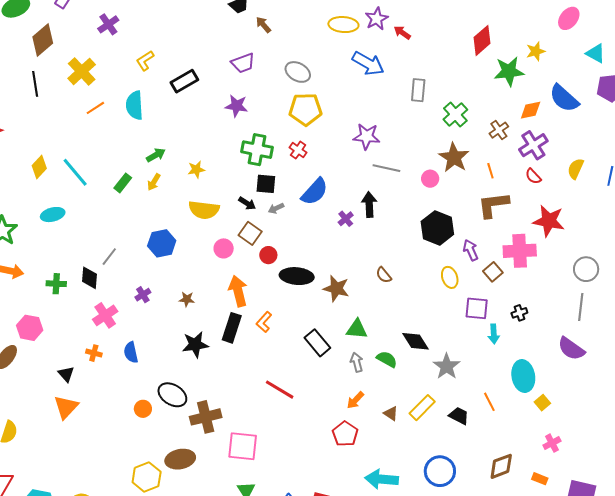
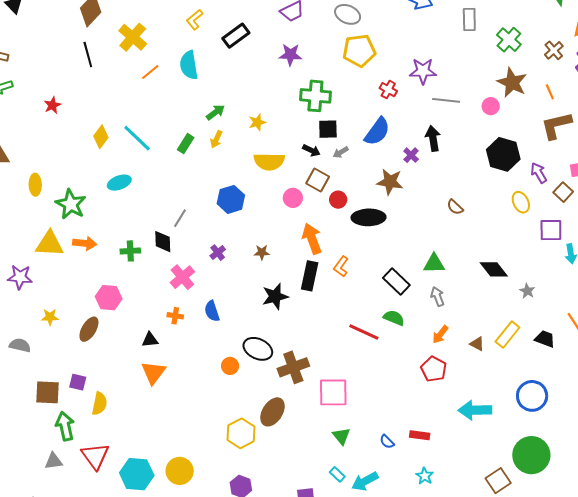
red cross: (298, 150) -> (388, 90), moved
brown star: (336, 288) -> (390, 182), moved
green semicircle: (387, 359) -> (394, 318), moved
gray star: (447, 366) -> (527, 291), size x0.6
black triangle: (66, 374) -> (150, 340), turned -48
brown ellipse: (180, 459) -> (273, 412), turned -40

